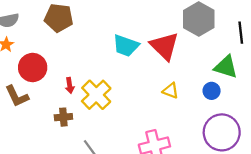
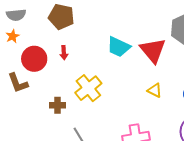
red arrow: (70, 85) -> (64, 53), moved

